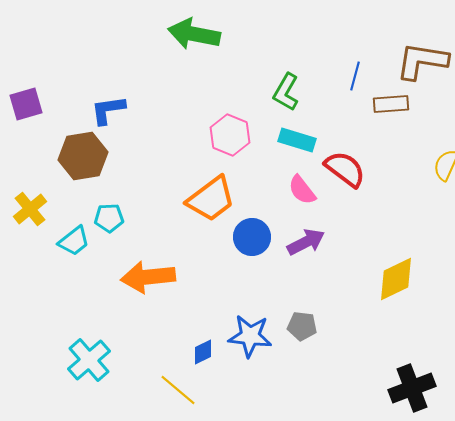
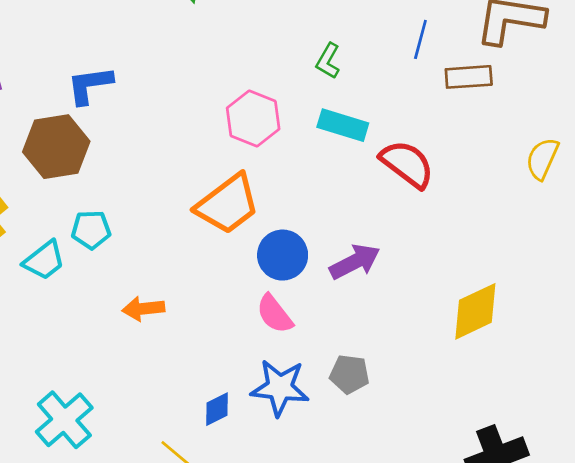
green L-shape: (286, 92) -> (328, 61), size x0.7
pink semicircle: (302, 190) -> (275, 314), moved
orange arrow: (148, 277) -> (143, 309), size x0.6

